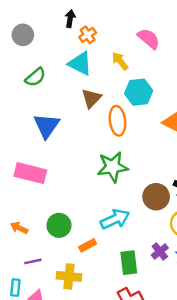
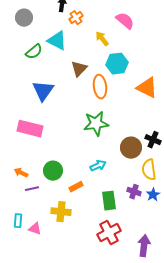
cyan triangle: (80, 63) -> (57, 41), moved
cyan arrow: (115, 219) -> (98, 166), size x0.7
purple cross: (160, 251) -> (134, 192), turned -32
purple line: (33, 261) -> (32, 189), moved

